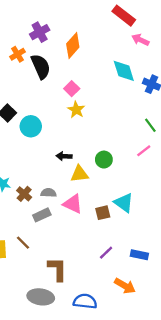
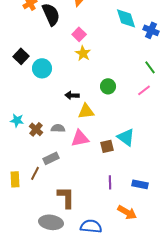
green circle: (104, 160) -> (108, 86), moved
pink triangle: (73, 204) -> (80, 138), turned -36
gray rectangle: (42, 215) -> (51, 158), moved
brown line: (23, 243) -> (35, 173), turned 72
purple line: (106, 253) -> (110, 182), turned -48

